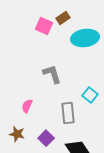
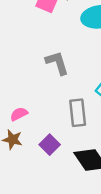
pink semicircle: (27, 106) -> (19, 114), moved, turned 40

